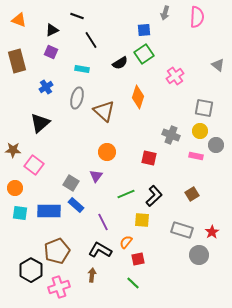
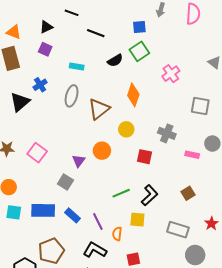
orange triangle: (19, 20) -> (14, 32), moved
black line: (91, 40) -> (96, 33), moved, turned -36
brown triangle: (104, 111) -> (99, 109), turned 40
black triangle: (40, 123) -> (20, 102), moved
yellow circle: (200, 131) -> (126, 129), moved
pink square: (34, 165) -> (37, 153), moved
purple triangle: (96, 176) -> (79, 161), moved
blue rectangle: (76, 205) -> (73, 215), moved
red star: (212, 232) -> (211, 224), moved
orange semicircle: (126, 242) -> (117, 234), moved, turned -32

